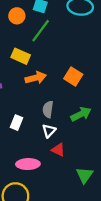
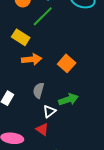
white triangle: (49, 131) -> (49, 111), moved

